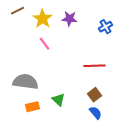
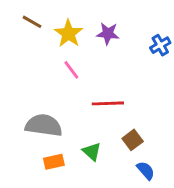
brown line: (18, 11) -> (32, 22), turned 56
red line: (94, 66) -> (108, 103), moved
brown square: (94, 95) -> (133, 140), moved

